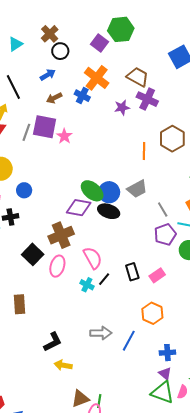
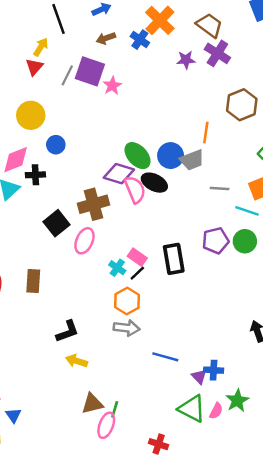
orange line: (144, 151) -> (206, 133), moved
blue circle: (109, 192) -> (171, 156), moved
gray line: (163, 209) -> (220, 188), turned -63
purple pentagon: (165, 234) -> (216, 241), moved
pink semicircle: (93, 258) -> (135, 189), moved
black rectangle: (132, 272) -> (174, 259), size x1.4
pink rectangle: (157, 275) -> (137, 257), moved, turned 63
black line: (104, 279) -> (137, 273), moved
orange hexagon: (152, 313) -> (127, 301), moved
blue line: (129, 341) -> (165, 357), moved, turned 70
blue cross: (167, 353) -> (214, 370), moved
purple triangle: (165, 374) -> (199, 377), moved

